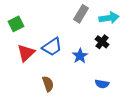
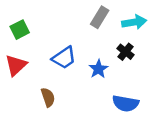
red triangle: (26, 53) -> (16, 65), moved
brown semicircle: (48, 84) -> (48, 97), moved
blue semicircle: (102, 84) -> (126, 103), size x1.5

